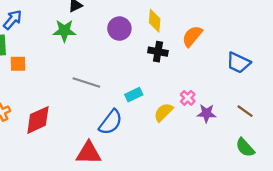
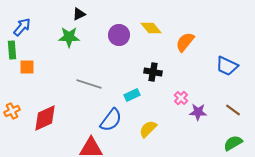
yellow diamond: (155, 21) -> (151, 28), turned -45
black cross: (158, 52) -> (153, 72), moved
yellow semicircle: (163, 112) -> (148, 129), moved
green semicircle: (245, 148) -> (233, 143), turned 102

